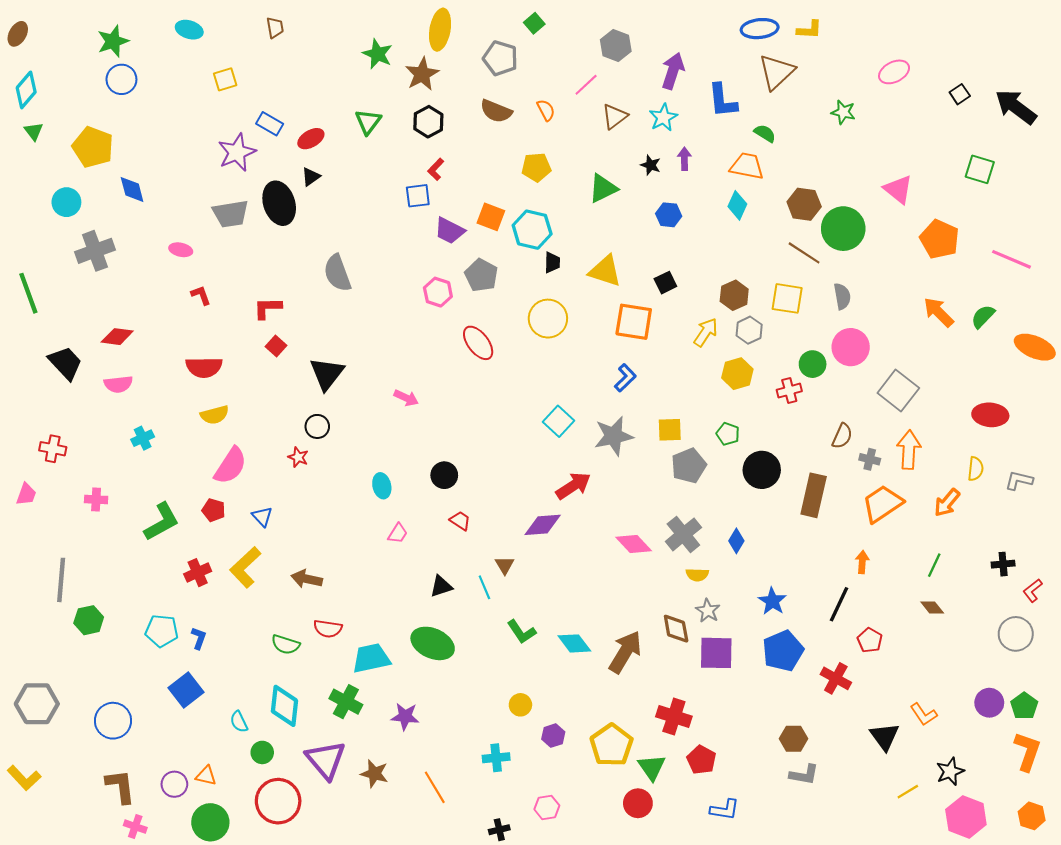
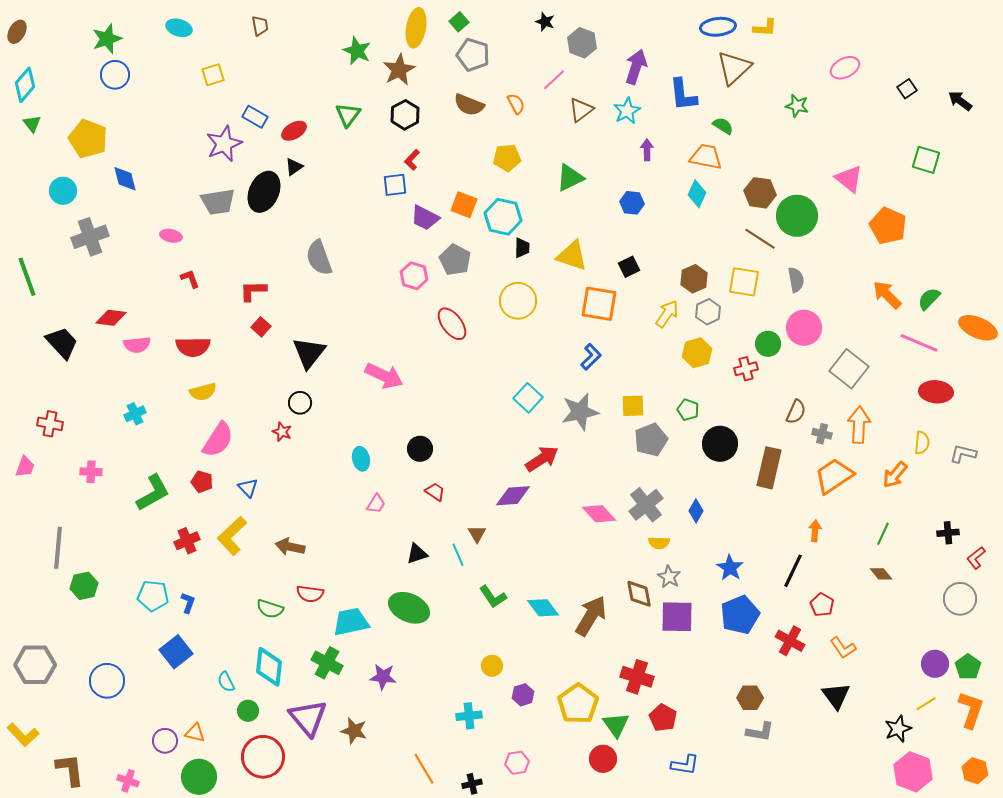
green square: (534, 23) -> (459, 22), moved
black arrow: (1016, 107) -> (960, 101), size x0.6
black star: (651, 165) -> (545, 22), moved
black ellipse: (279, 203) -> (264, 192), turned 42
pink line: (1011, 259) -> (919, 343), moved
pink semicircle: (118, 384) -> (137, 345), moved
pink arrow: (406, 398) -> (384, 376), size x1.6
orange L-shape: (924, 714) -> (843, 648), moved
brown L-shape: (120, 786) -> (70, 770), moved
orange line: (435, 787) -> (424, 769), moved
yellow line: (908, 792) -> (926, 704), moved

